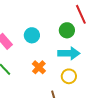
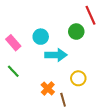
cyan arrow: (69, 53) -> (56, 55), moved
orange cross: (39, 67) -> (48, 88), moved

